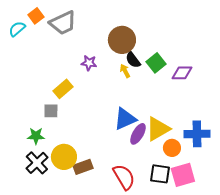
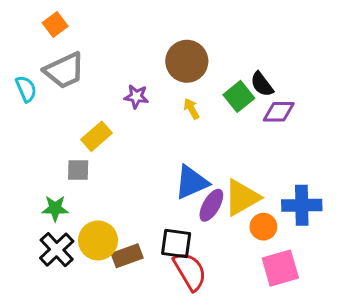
gray trapezoid: (63, 23) -> (64, 70), moved
cyan semicircle: (17, 29) -> (26, 89), moved, turned 108
black semicircle: (133, 60) -> (262, 84), moved
black square: (160, 174) -> (176, 244), moved

